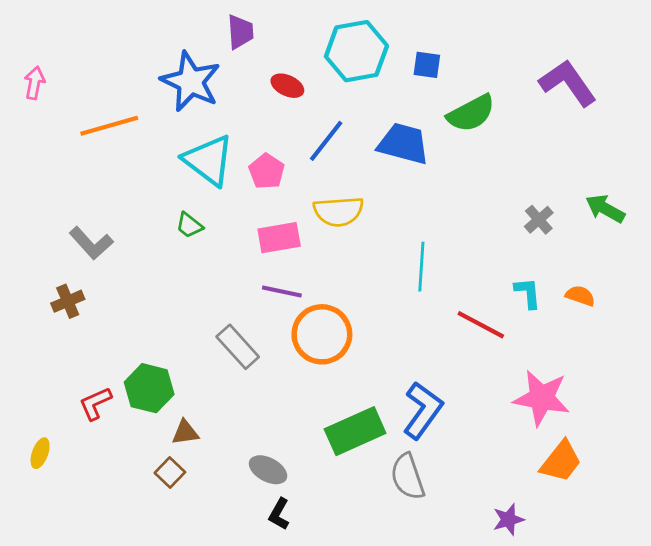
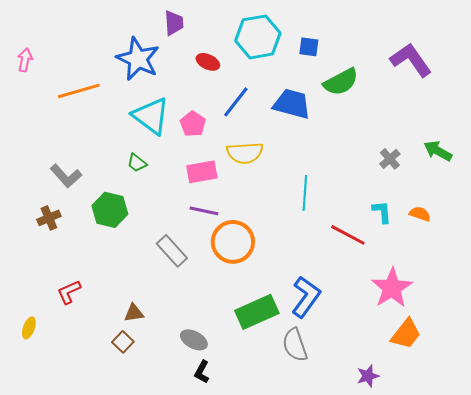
green hexagon: (149, 388) -> (110, 210), moved
pink star: (542, 398) -> (392, 288), turned 30

